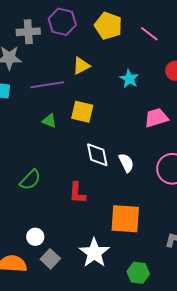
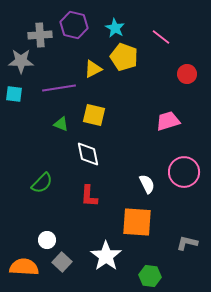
yellow pentagon: (108, 26) -> (124, 57), moved
cyan star: (129, 79) -> (115, 28), moved
white diamond: (97, 155) -> (88, 154), moved
white semicircle: (126, 163) -> (147, 184), moved

